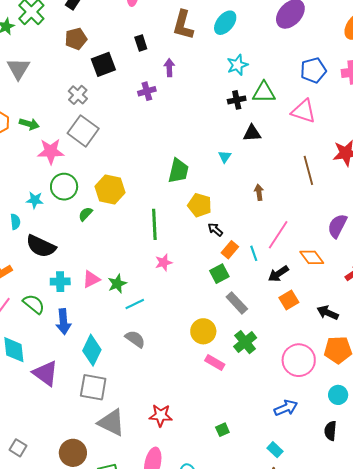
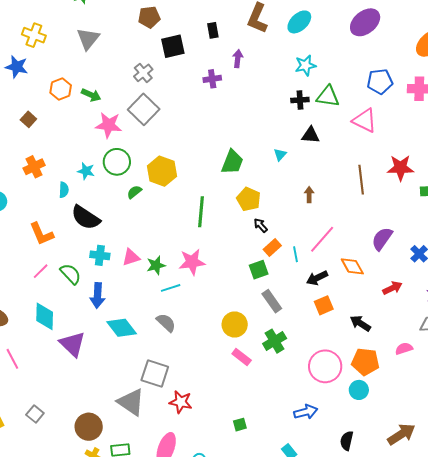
pink star: (164, 263) -> (192, 262), moved, size x1.5
cyan diamond: (92, 350) -> (122, 328), turned -72
gray square: (93, 387) -> (155, 374), moved
cyan circle: (338, 395) -> (359, 390), moved

